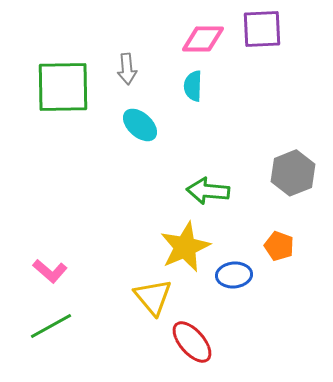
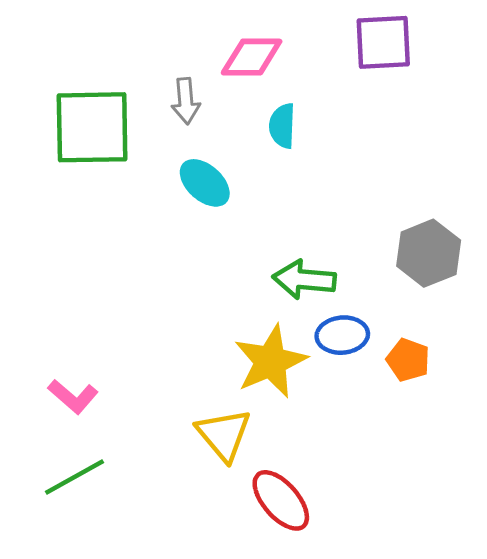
pink diamond: (203, 39) -> (252, 57), moved
blue ellipse: (234, 275) -> (342, 335), moved

